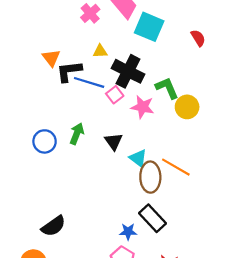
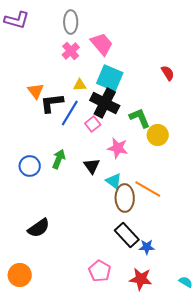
cyan square: (149, 27) -> (110, 78), moved
blue line: (89, 82) -> (70, 113), turned -76
pink star: (143, 107) -> (118, 148), moved
black semicircle: (53, 226) -> (39, 228), moved
blue star: (128, 232) -> (147, 247), moved

